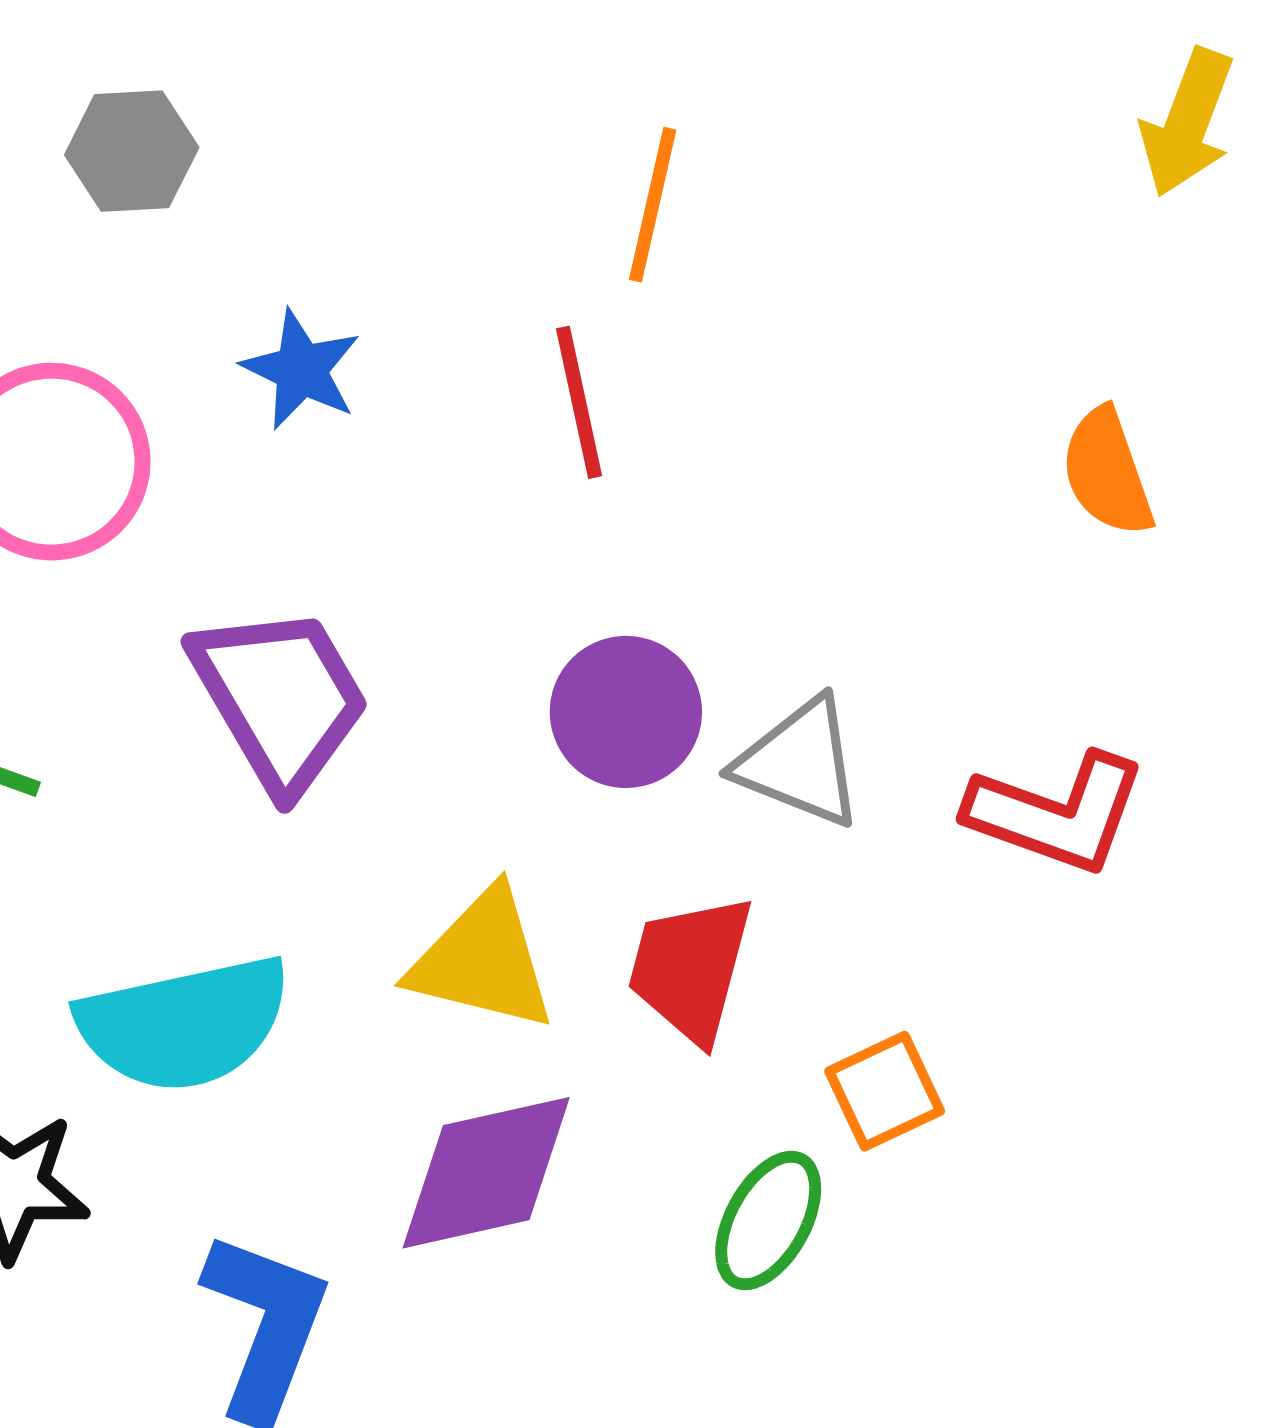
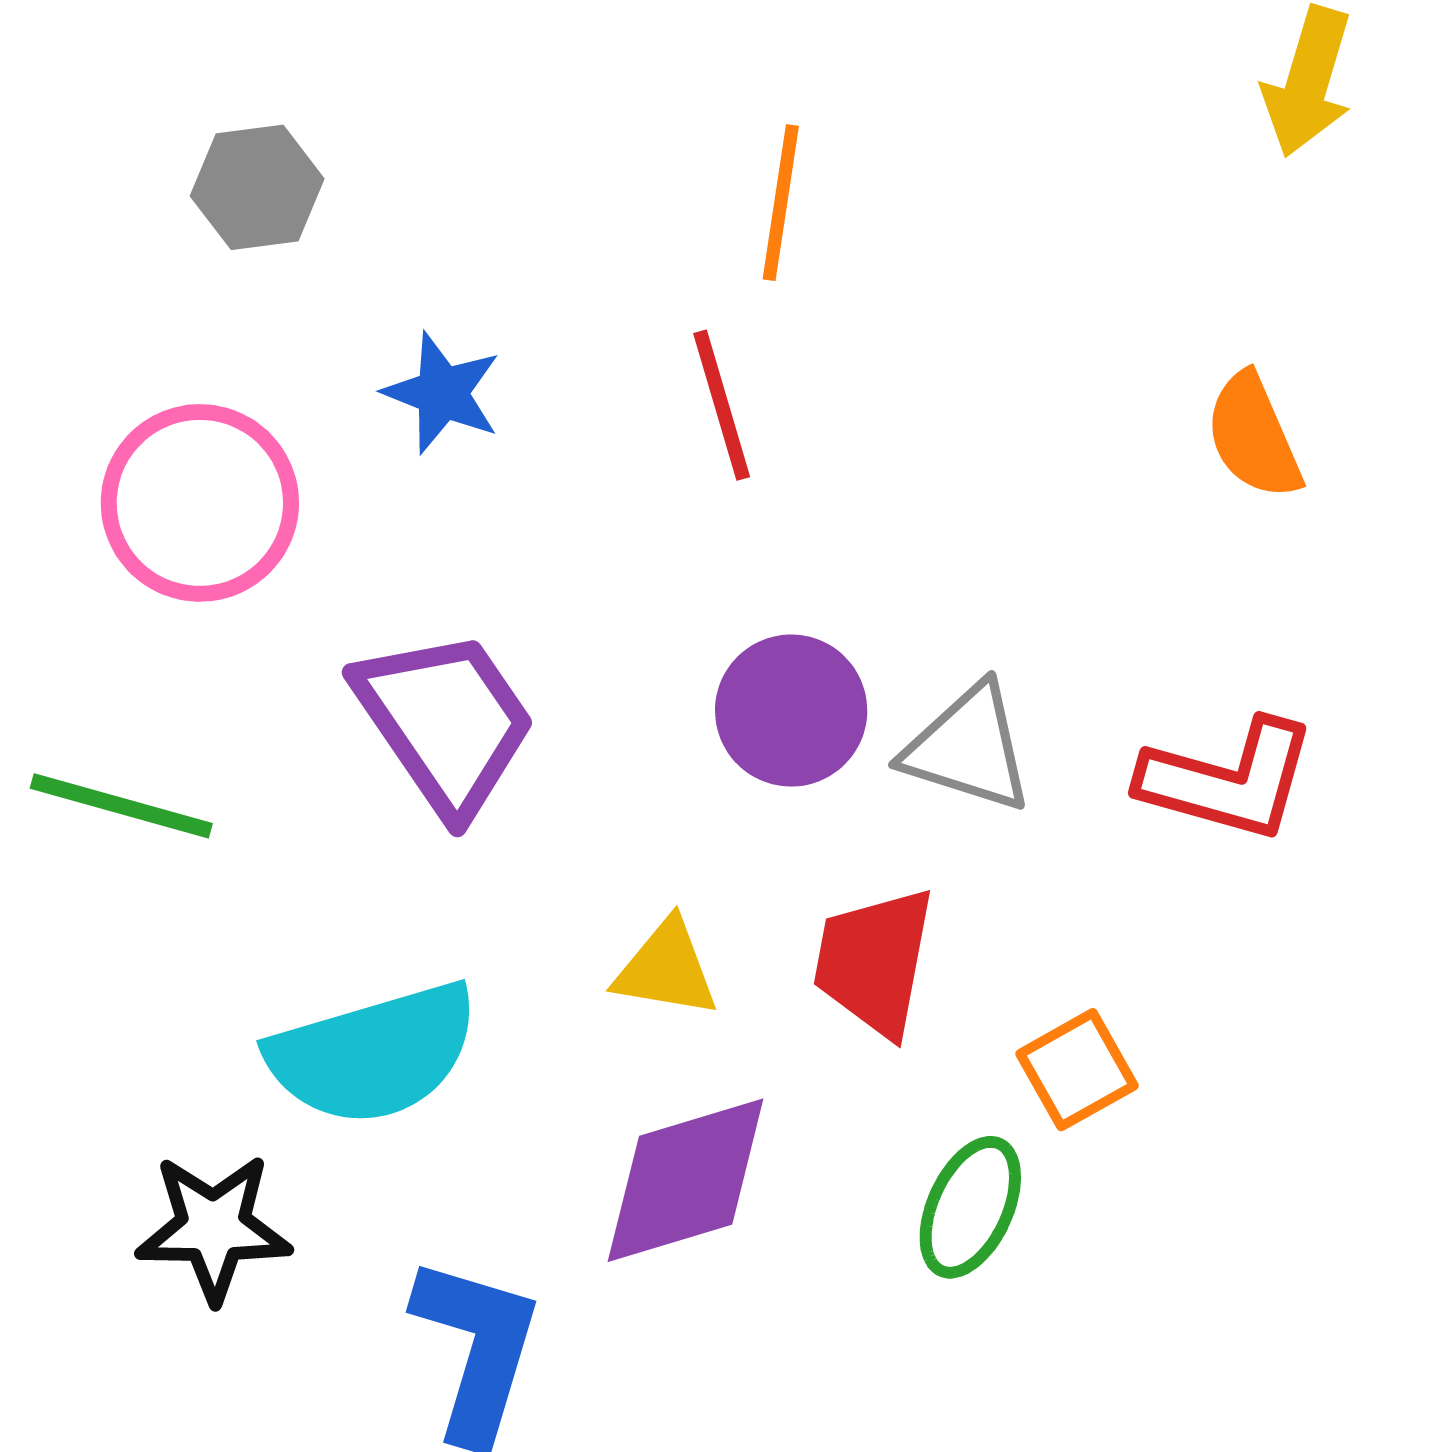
yellow triangle: (483, 960) -> (666, 969), size x0.7

